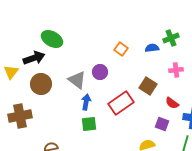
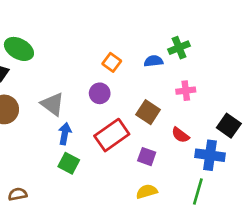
purple circle: (100, 72) -> (100, 93), moved
green square: (89, 124) -> (69, 163), turned 35
purple square: (162, 124) -> (147, 157), moved

